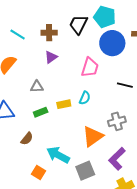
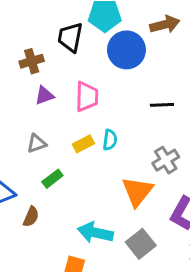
purple triangle: (51, 57) -> (44, 95), turned 32
pink trapezoid: (90, 67) -> (87, 97), moved
yellow rectangle: (64, 104) -> (83, 144), moved
brown semicircle: (27, 139) -> (31, 217), moved

